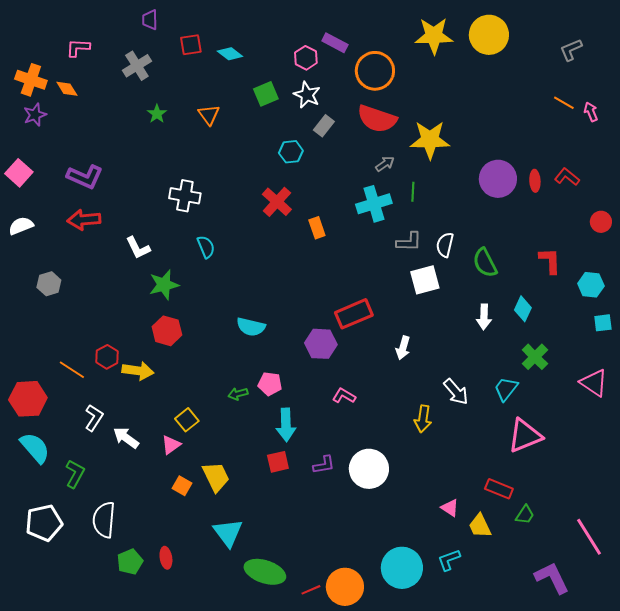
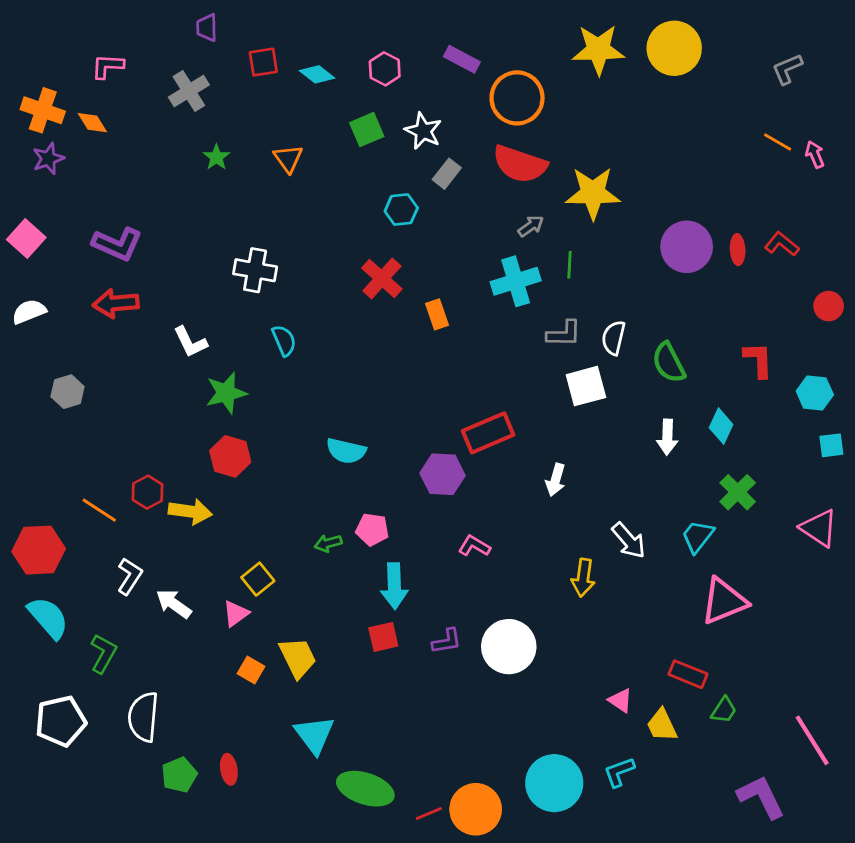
pink hexagon: (306, 58) -> (385, 69), moved

